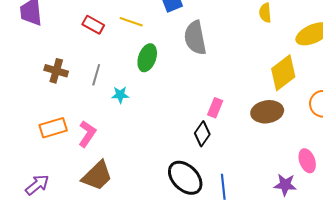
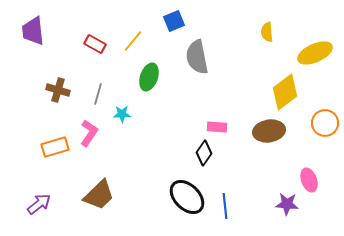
yellow line: (131, 22) -> (133, 41), turned -70
pink rectangle: (215, 108) -> (217, 127), turned 72
pink L-shape: (87, 134) -> (89, 133), moved

